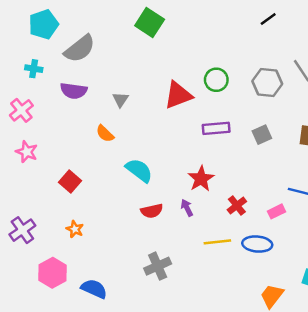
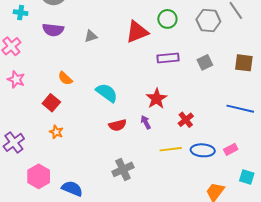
gray triangle: (120, 100) -> (91, 36), turned 40
orange semicircle: (105, 134) -> (65, 78), moved
pink rectangle: (276, 211) -> (231, 149), moved
orange star: (75, 229) -> (56, 132), moved

